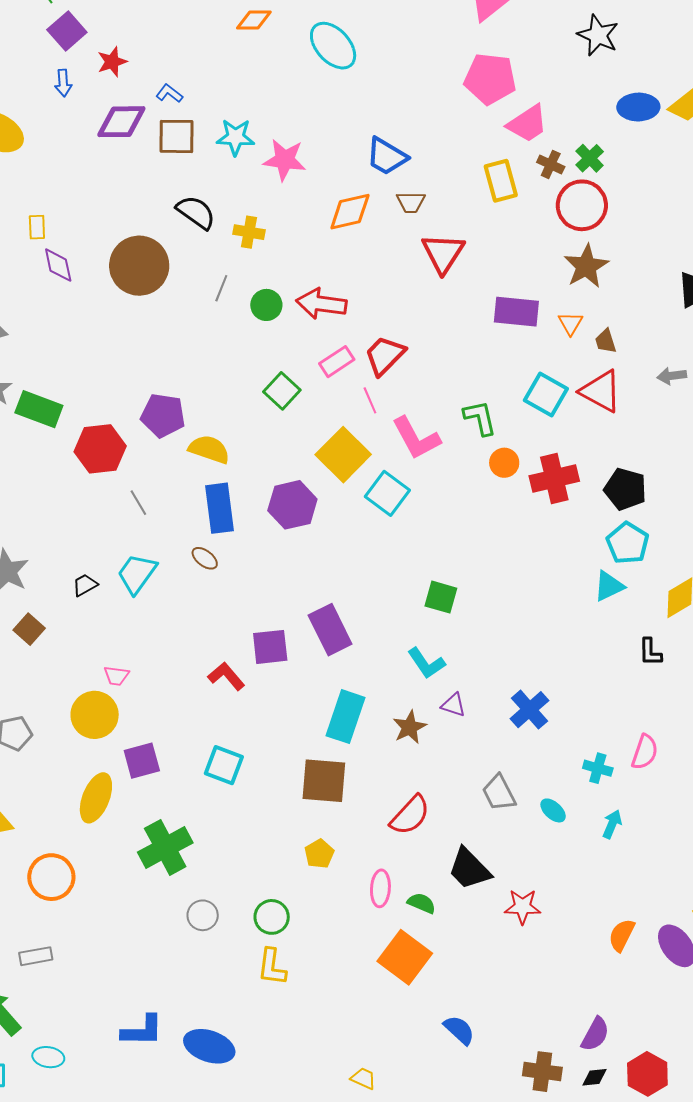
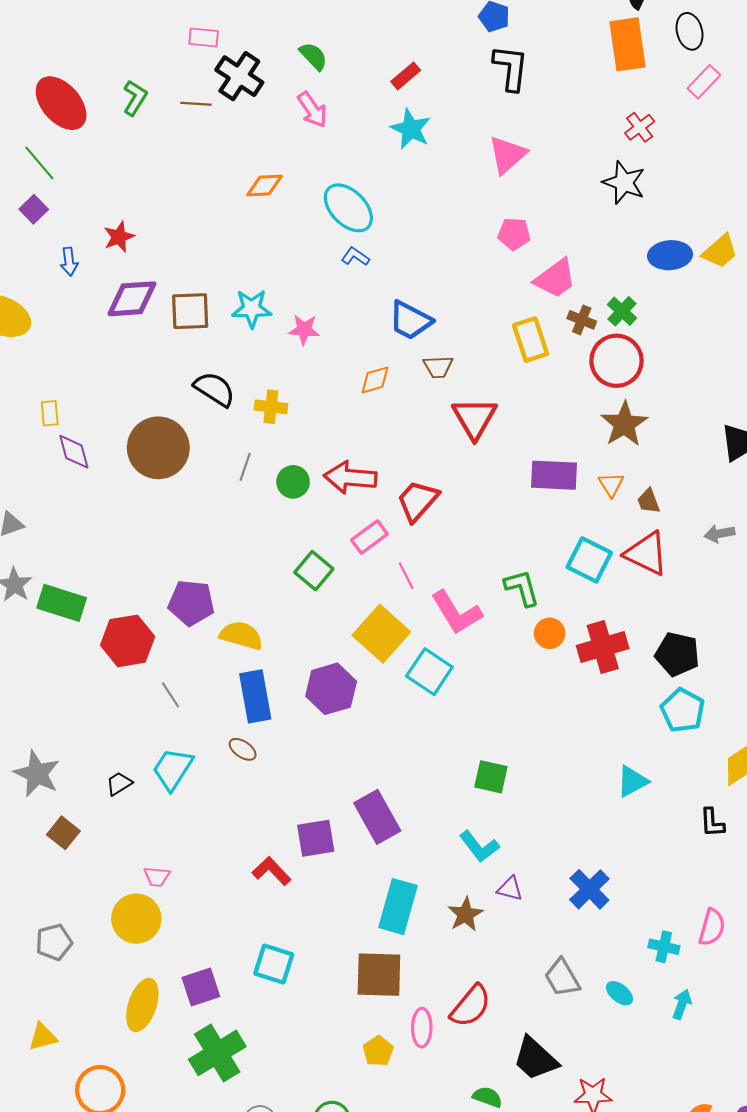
purple square: (67, 31) -> (34, 209), moved, size x0.7
pink pentagon: (490, 79) -> (514, 234), size x0.6
blue L-shape: (169, 93) -> (355, 257), moved
pink star: (285, 160) -> (304, 330), size x0.7
orange diamond: (350, 212) -> (375, 380), size x0.7
red trapezoid: (385, 355) -> (418, 501), moved
cyan triangle: (609, 586) -> (632, 781), moved
purple square: (142, 761) -> (201, 987), moved
pink ellipse: (380, 888) -> (422, 1028), moved

